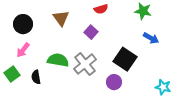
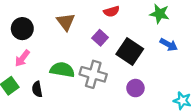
black square: (125, 59) -> (130, 51), moved
gray cross: (85, 64) -> (93, 74), turned -35
purple circle: (114, 82) -> (135, 88), moved

